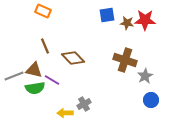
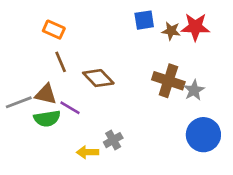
orange rectangle: (43, 11) -> (54, 30), moved
gray star: (145, 76) -> (194, 90), moved
blue circle: (151, 100) -> (203, 135), size x1.6

